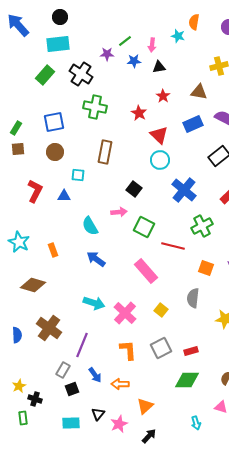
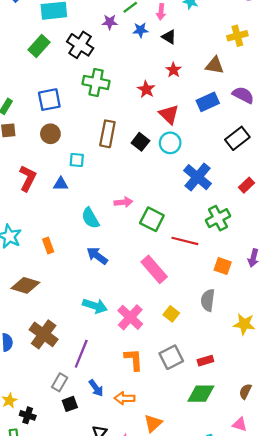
black triangle: (159, 67) -> (169, 37), turned 40
black square: (134, 189) -> (140, 142), moved

